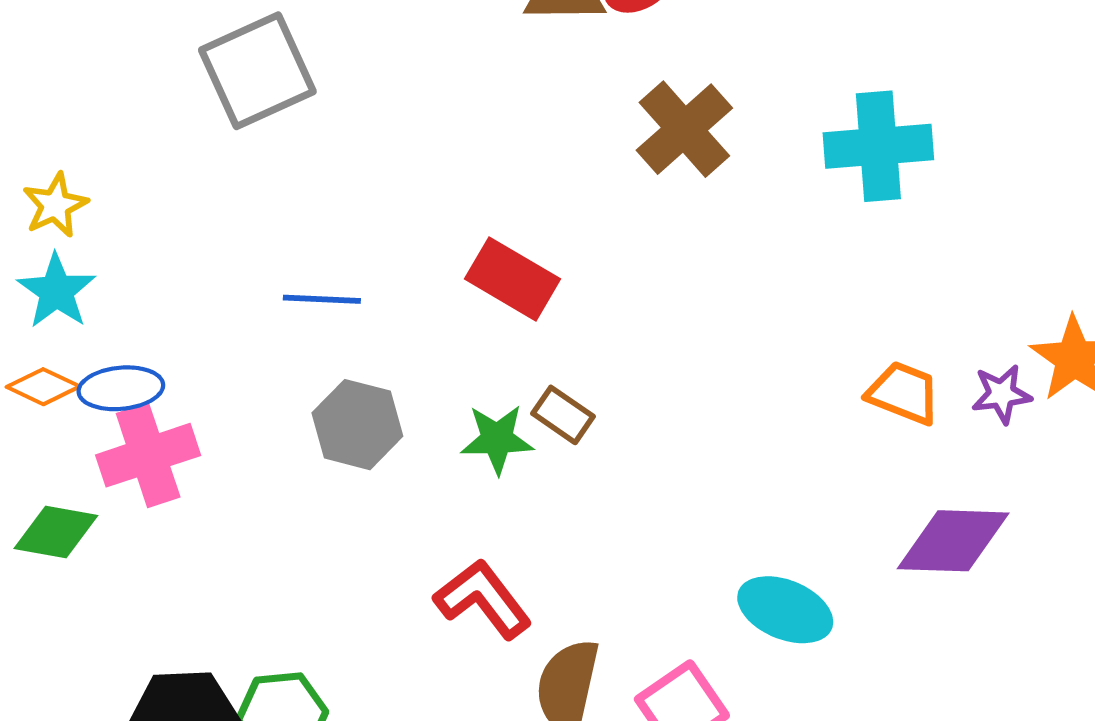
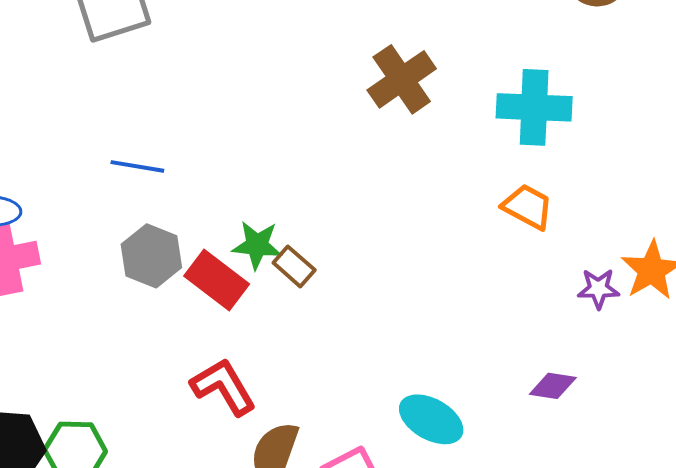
red rectangle: (513, 279) -> (217, 280), moved
orange trapezoid: (904, 393) -> (528, 207), moved
green star: (497, 439) -> (257, 245), moved
purple diamond: (953, 541) -> (553, 386), size x0.6

